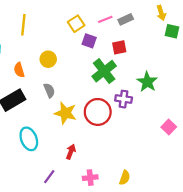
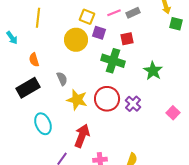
yellow square: (76, 24) -> (87, 17), turned -35
yellow circle: (48, 59) -> (76, 40), moved, size x1.5
green cross: (104, 71) -> (113, 61), turned -35
purple cross: (124, 99) -> (133, 104), moved, turned 35
red arrow: (71, 152) -> (82, 136), size x1.6

